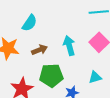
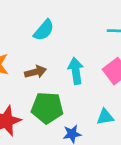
cyan semicircle: (30, 23) -> (44, 30), moved

